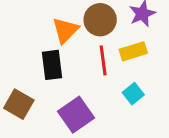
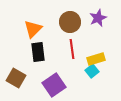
orange triangle: (65, 30) -> (33, 29), moved
yellow rectangle: (133, 51) -> (96, 59), moved

